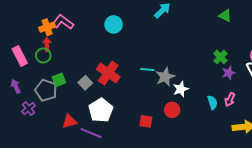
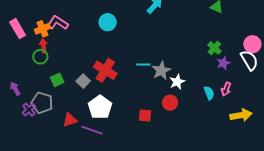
pink rectangle: (20, 56) -> (18, 29), moved
gray pentagon: (46, 90) -> (42, 103), moved

